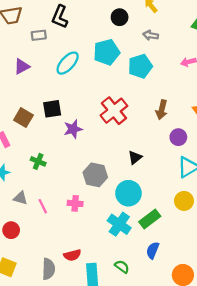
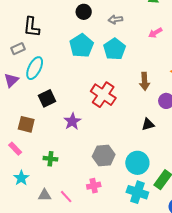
cyan ellipse: (68, 63) -> (35, 68), moved
black square: (52, 109) -> (47, 98), moved
black triangle: (135, 157) -> (148, 124), moved, turned 40

